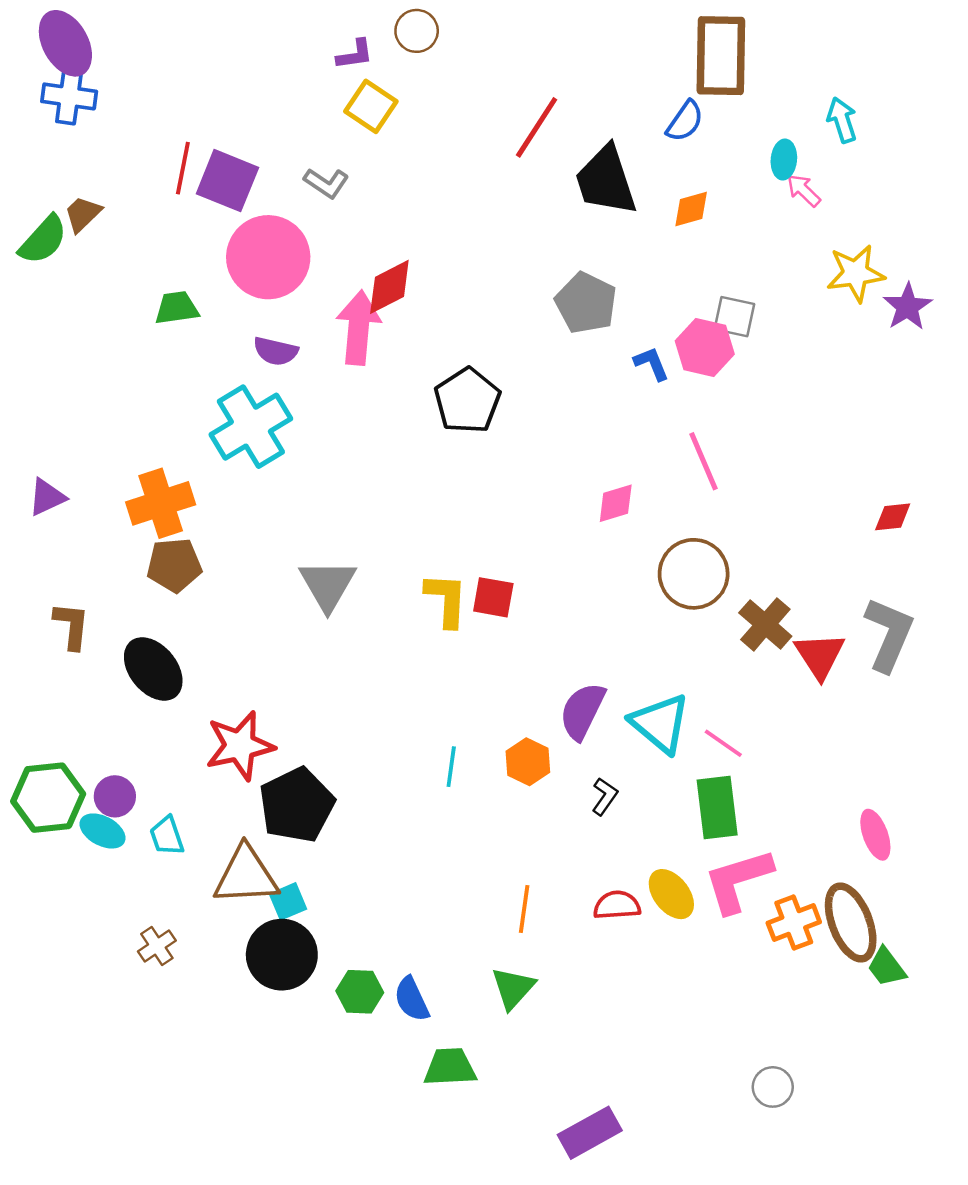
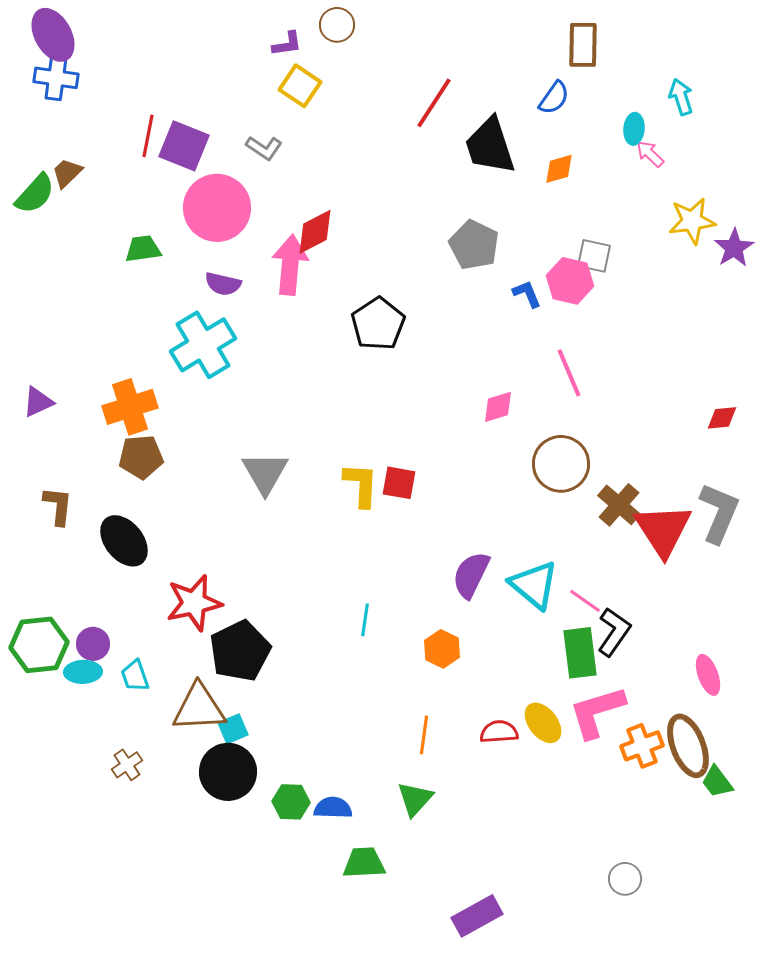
brown rectangle: (721, 56) -> (583, 45), size x0.7
red triangle: (820, 655) -> (663, 530), size x1.4
orange hexagon: (528, 762) -> (442, 649), moved
black L-shape: (605, 796) -> (614, 632), moved, size x1.6
cyan ellipse: (103, 831) -> (83, 672), turned -30
blue semicircle: (412, 999) -> (333, 808), turned 117

